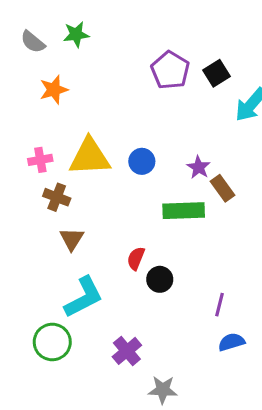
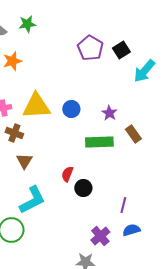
brown rectangle: (222, 188) -> (133, 134), moved
purple cross: (127, 351) -> (100, 236), moved

